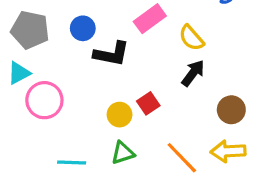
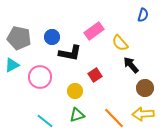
black arrow: (193, 73) -> (131, 65), moved, turned -78
pink circle: (44, 100) -> (40, 77), moved
red square: (148, 103) -> (95, 75), moved
cyan line: (72, 162) -> (45, 121), turned 36

